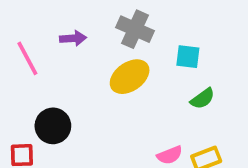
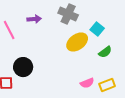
cyan square: (188, 57) -> (97, 29), turned 32
yellow ellipse: (130, 77) -> (77, 42), moved

